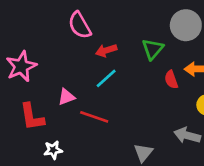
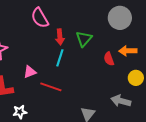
green triangle: (153, 49) -> (84, 39), moved
red arrow: (106, 50) -> (60, 37), turned -77
cyan line: (106, 78) -> (60, 58), turned -30

